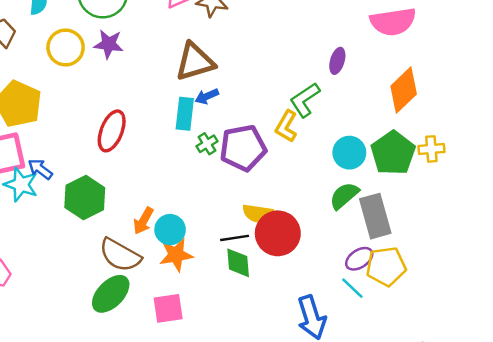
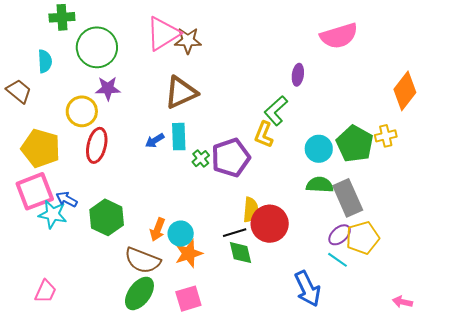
yellow circle: (66, 47) -> (82, 111), moved
orange diamond: (404, 90) -> (405, 91), moved
blue arrow: (207, 96) -> (155, 140), moved
red ellipse: (112, 131) -> (97, 145), moved
green semicircle: (344, 196) -> (320, 185), turned 52
yellow semicircle: (258, 213) -> (251, 210), turned -85

